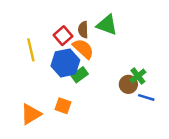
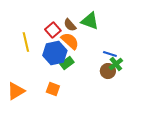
brown semicircle: (83, 30) -> (70, 25), turned -40
blue line: (146, 97) -> (110, 54), moved
orange triangle: (31, 114) -> (16, 91), moved

